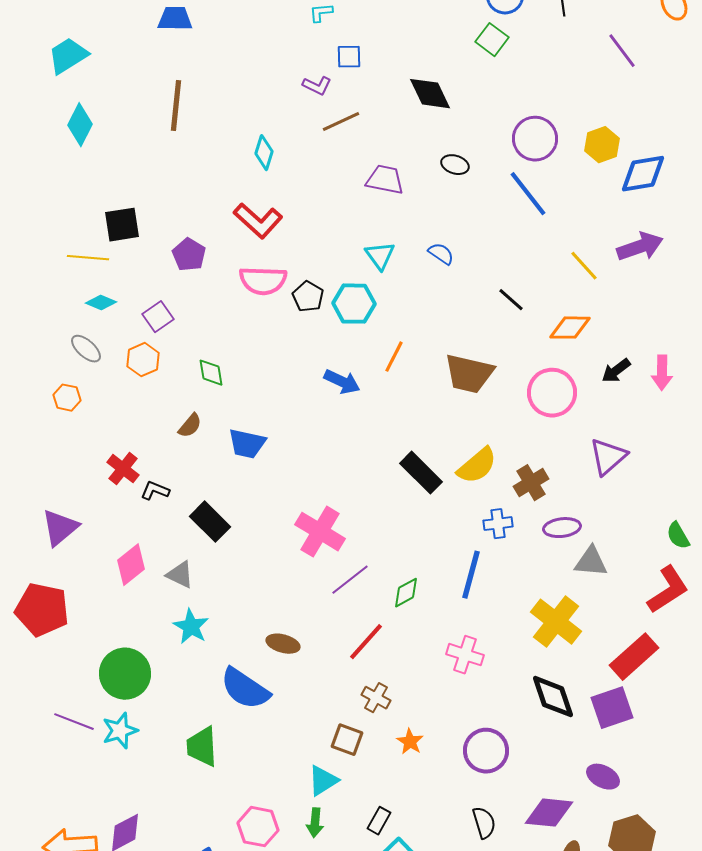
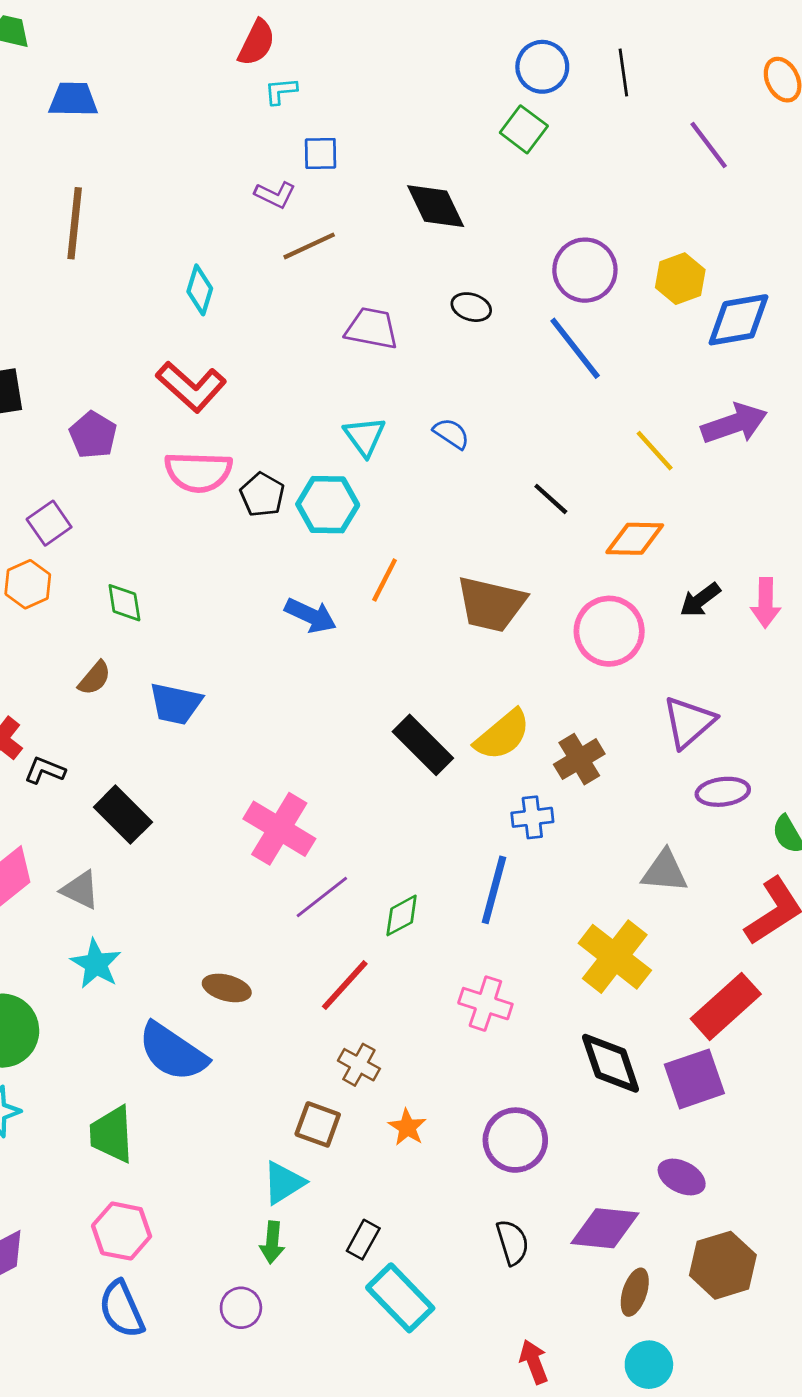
purple ellipse: (562, 528) -> (723, 792), moved
pink hexagon: (258, 827) -> (122, 1231), moved

